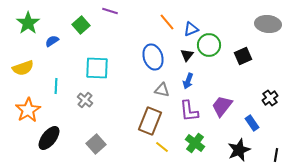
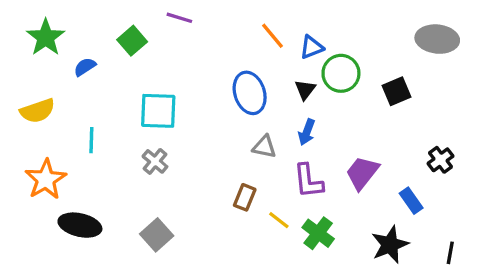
gray cross: (85, 100) -> (155, 161), moved
brown rectangle: (150, 121) -> (245, 197), size x0.6
black ellipse: (49, 138) -> (80, 225), turned 65
yellow line: (162, 147) -> (279, 220), moved

